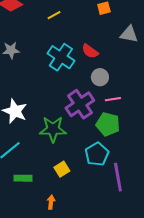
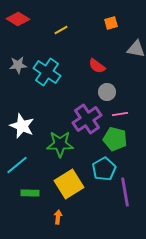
cyan cross: (61, 57) -> (47, 72), moved
yellow square: (62, 169) -> (69, 184), size x1.8

